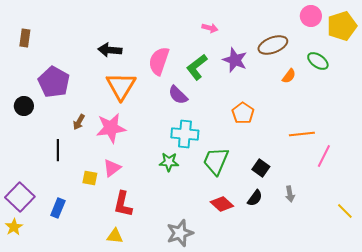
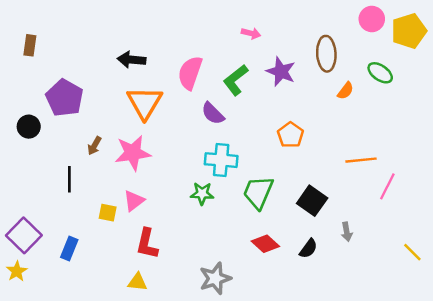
brown ellipse: (273, 45) -> (326, 54), turned -72
black square: (261, 168) -> (312, 201), size x1.4
black semicircle: (255, 198) -> (308, 249), moved

